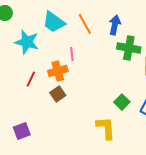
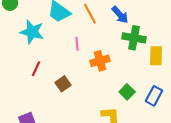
blue arrow: (115, 25) -> (120, 15), turned 126
orange cross: (58, 71) -> (100, 61), moved

